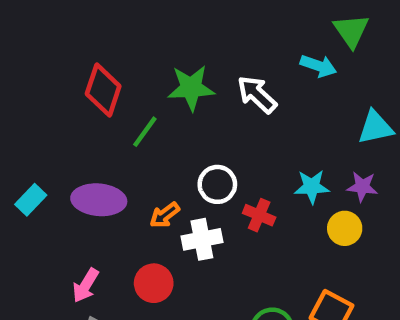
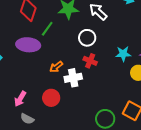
white circle: (217, 184) -> (87, 38), moved
purple ellipse: (99, 200) -> (28, 45), moved
red cross: (259, 215) -> (90, 61), moved

